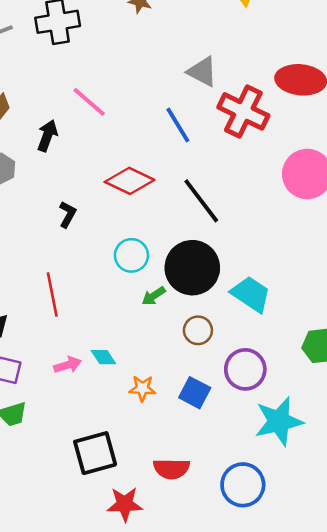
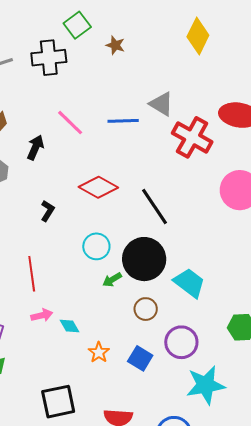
blue line: (178, 125) -> (123, 121), moved, turned -64
pink arrow: (68, 365) -> (42, 315), moved
orange star: (142, 388) -> (99, 352), turned 30

